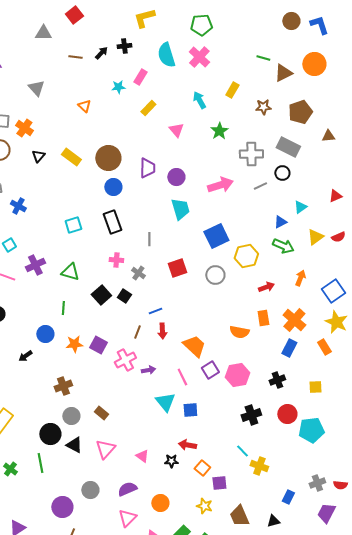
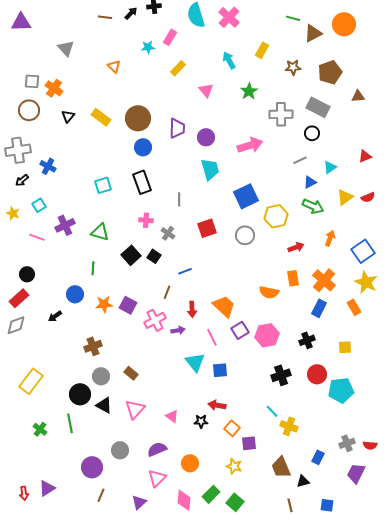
gray line: (260, 186) -> (300, 160), moved
red arrow: (162, 331) -> (192, 309), moved
brown trapezoid: (239, 516) -> (281, 467), moved

